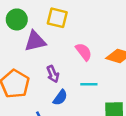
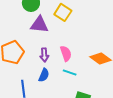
pink semicircle: (84, 52) -> (66, 54), moved
blue semicircle: (60, 98) -> (44, 75), turned -32

